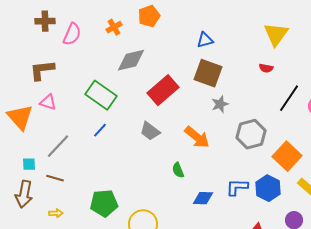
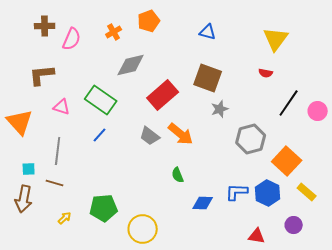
blue triangle: (205, 40) -> (208, 32), moved, turned 30
pink triangle: (48, 102) -> (62, 107), moved
orange arrow: (197, 137) -> (181, 134), moved
gray line: (58, 146) -> (58, 151), turned -36
yellow arrow: (56, 213) -> (65, 218), moved, turned -40

